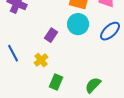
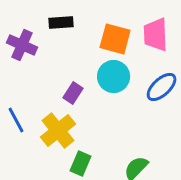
yellow cross: (41, 60) -> (58, 131), size x1.6

